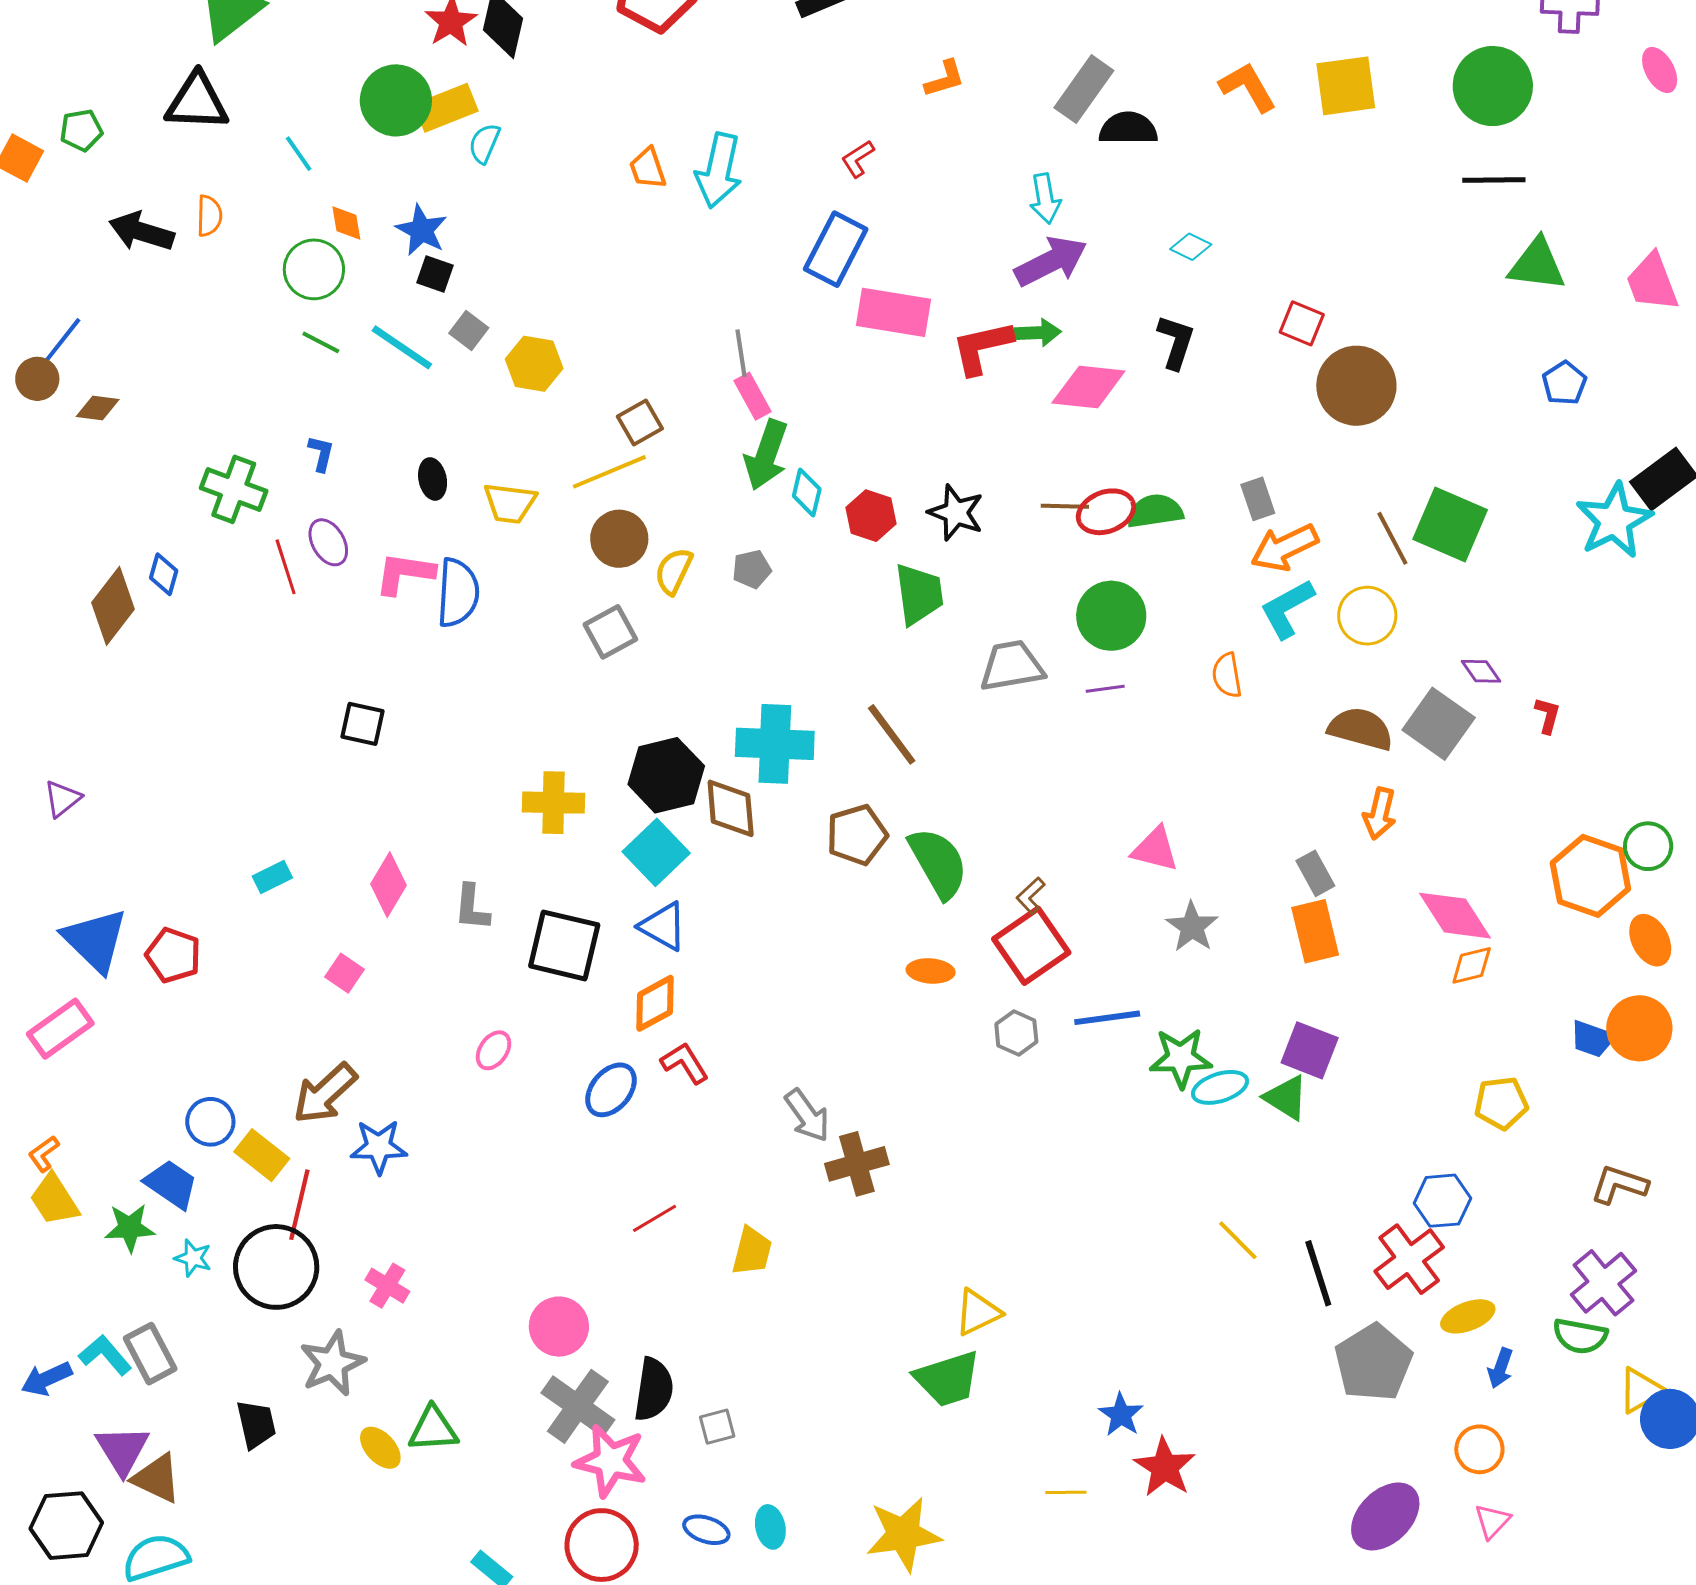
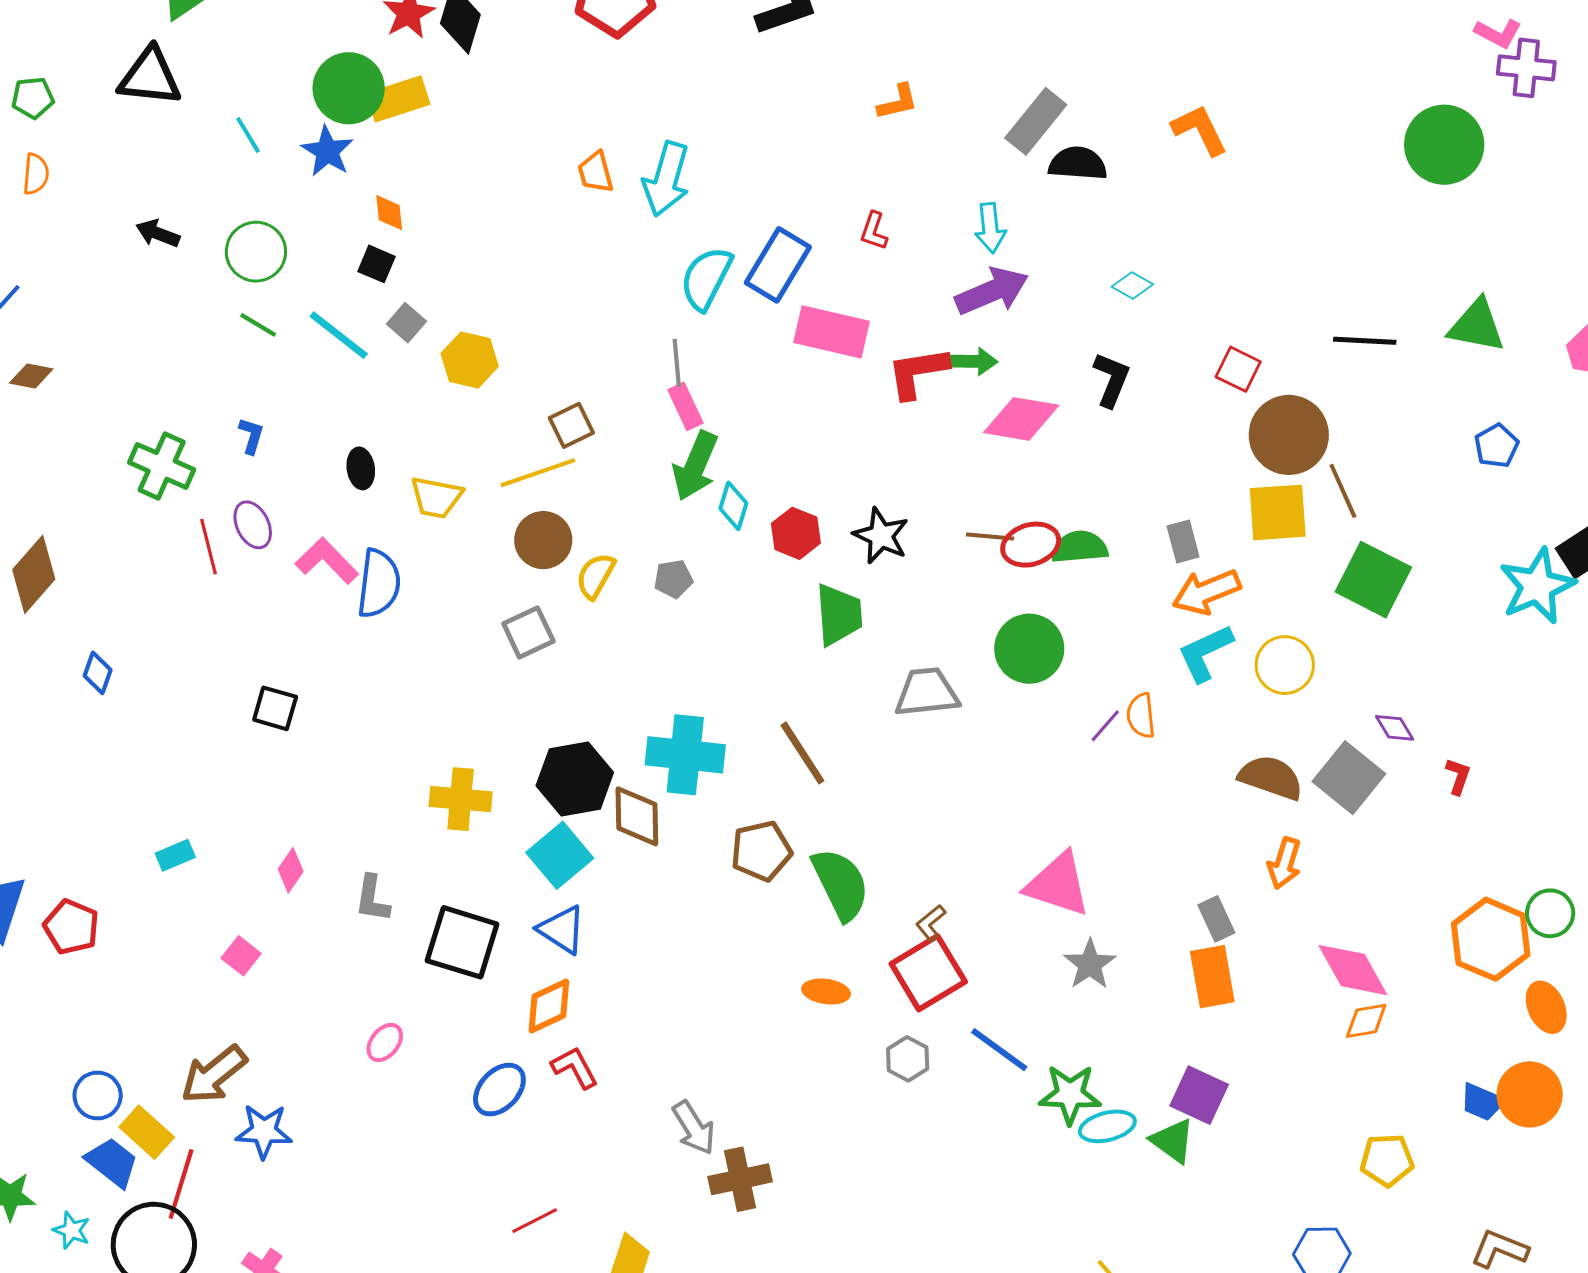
yellow square: (1346, 86) -> (1278, 512), moved
cyan semicircle: (484, 143) -> (706, 278), moved, size x1.6
red L-shape: (858, 159) -> (874, 231), moved, turned -42
black line: (1494, 180) -> (1365, 341), moved
orange semicircle: (209, 216) -> (36, 174), moved
orange diamond: (346, 223) -> (389, 213), moved
blue star: (421, 230) -> (327, 151), moved
black arrow: (141, 232) -> (158, 233), moved, size x0.7
brown line: (1392, 538) -> (1343, 491), moved
pink L-shape: (405, 573) -> (327, 561), turned 34
blue diamond: (164, 574) -> (98, 673), moved
purple line: (1105, 689) -> (1105, 726), moved, turned -45
pink triangle: (1155, 849) -> (1058, 884), size x1.4
pink diamond: (388, 885) -> (291, 870), size x0.7
blue line: (1107, 1018) -> (999, 1050), turned 40
blue trapezoid: (171, 1184) -> (112, 1162), moved

